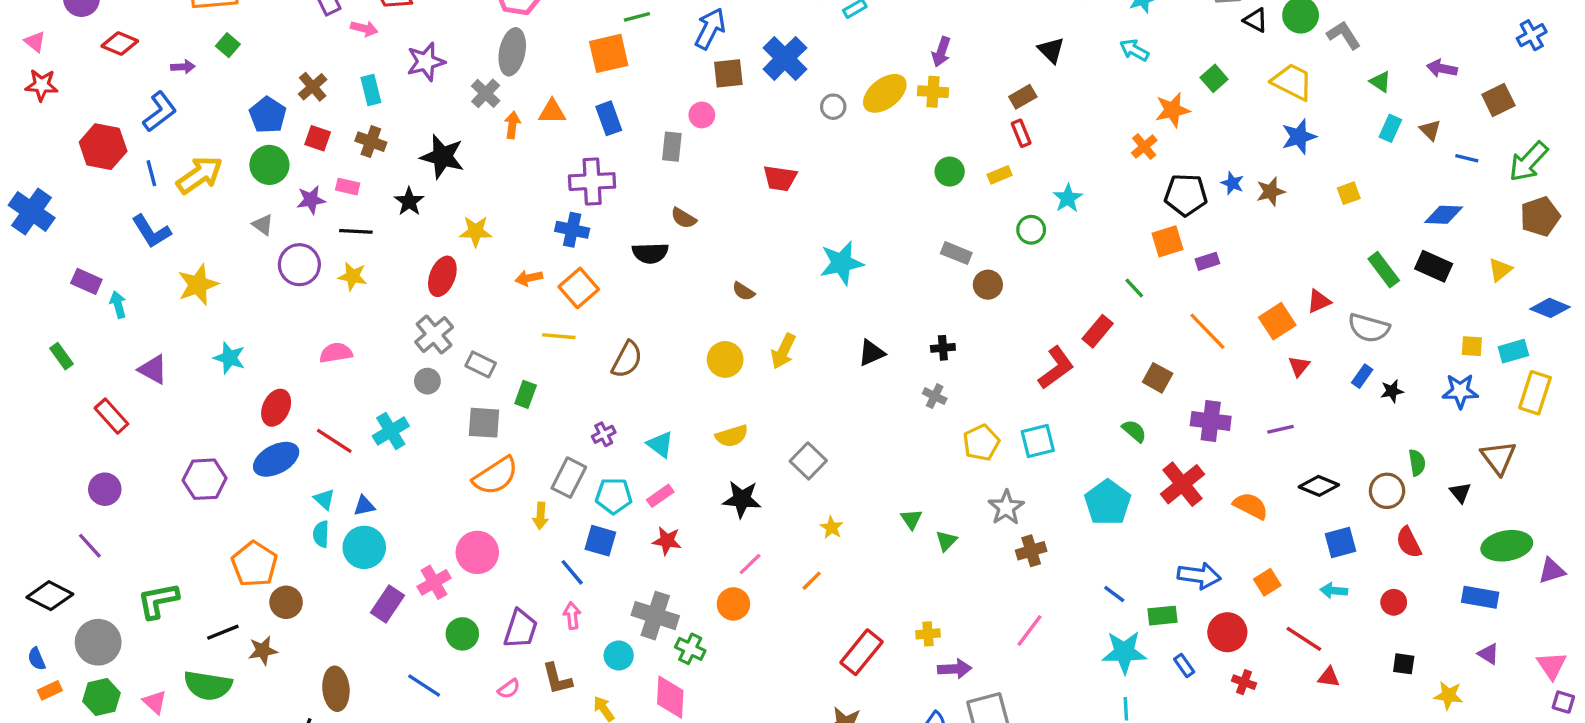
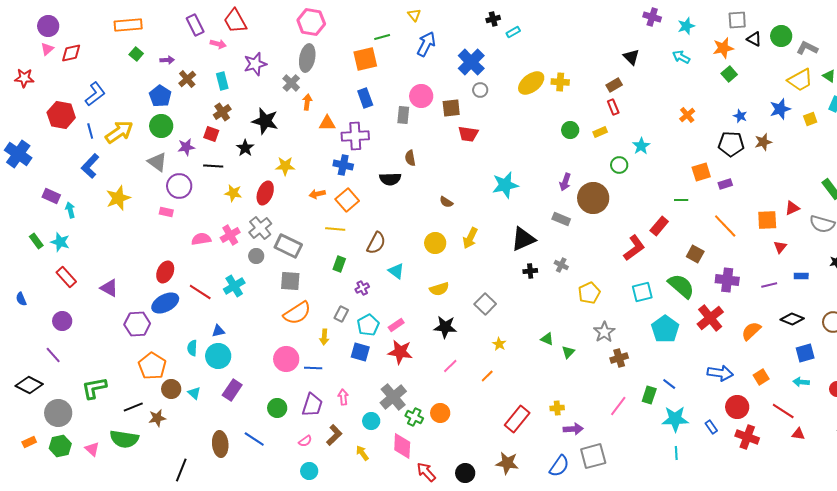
gray L-shape: (1344, 35) -> (807, 48), turned -30
pink triangle: (35, 42) -> (47, 49), moved, turned 40
red diamond: (120, 43) -> (71, 53), turned -35
purple arrow: (941, 52) -> (565, 182), moved
purple arrow: (183, 67) -> (167, 60), moved
brown square: (728, 73) -> (451, 108), moved
yellow trapezoid: (1292, 82) -> (800, 80), moved, turned 124
gray circle: (833, 107) -> (480, 90), moved
orange star: (1172, 110) -> (723, 48), moved
orange triangle: (552, 112) -> (327, 123), moved
pink circle: (702, 115) -> (421, 96), size x1.5
red square: (318, 138) -> (211, 134), moved
brown cross: (371, 142) -> (222, 112), turned 36
blue star: (1232, 183) -> (740, 116), moved
pink rectangle: (348, 187) -> (166, 212), moved
yellow square: (1349, 193) -> (810, 119), moved
black pentagon: (1186, 195) -> (731, 144), moved
brown semicircle: (684, 218) -> (410, 158), turned 49
gray triangle: (263, 225) -> (157, 162), size x1.5
blue L-shape: (151, 231) -> (90, 166), turned 75
gray rectangle: (956, 253) -> (561, 219), moved
yellow star: (353, 276) -> (233, 193), moved
brown circle: (988, 285) -> (593, 198), size x1.8
green line: (1134, 288) -> (681, 200), turned -48
orange square: (1277, 321) -> (767, 220), turned 30
black cross: (943, 348) -> (530, 271), moved
black triangle: (871, 353) -> (523, 239), size x1.5
cyan star: (230, 358) -> (60, 242), moved
gray rectangle: (481, 364) -> (288, 246), size x1.5
purple triangle: (153, 369) -> (109, 288), moved
blue rectangle: (1362, 376) -> (801, 276), moved, turned 56
green rectangle: (526, 394) -> (339, 264), moved
green semicircle: (1134, 431) -> (681, 286), size x1.8
cyan square: (1038, 441) -> (642, 292), moved
cyan triangle: (660, 444) -> (396, 271), moved
gray rectangle: (569, 478) -> (341, 314), size x0.7
purple hexagon: (205, 479) -> (137, 324), moved
cyan pentagon: (614, 496) -> (368, 325), turned -30
cyan triangle: (324, 499) -> (194, 393), moved
orange semicircle: (1251, 506) -> (751, 331), turned -70
green triangle: (911, 519) -> (547, 339), turned -32
red star: (667, 541) -> (400, 352), size x1.4
blue line: (572, 572) -> (313, 368), moved, turned -48
pink cross: (434, 582) -> (230, 235), moved
orange circle: (733, 604) -> (440, 413), moved
gray cross: (655, 616) -> (393, 397), turned 32
green rectangle: (1163, 616) -> (649, 395), moved, turned -66
blue semicircle: (37, 659) -> (21, 299), moved
brown L-shape: (557, 679) -> (334, 435), turned -120
red cross: (1244, 682) -> (747, 437), size x1.6
brown ellipse: (336, 689) -> (220, 444), moved

